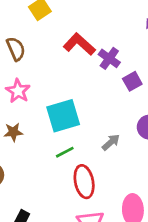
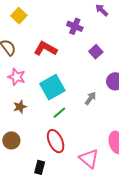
red L-shape: (79, 44) -> (45, 49), moved
purple cross: (109, 58) -> (75, 26), moved
red ellipse: (84, 182) -> (56, 141), moved

